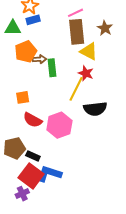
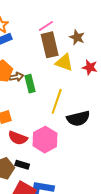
red star: (86, 73) -> (90, 67), moved
black rectangle: (33, 156) -> (22, 165), moved

